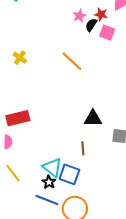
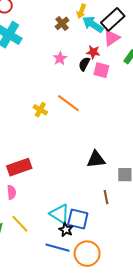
pink star: (79, 16) -> (60, 58), moved
yellow cross: (20, 58) -> (40, 110), moved
brown line: (83, 148) -> (106, 197), moved
black star: (49, 182) -> (66, 230), moved

